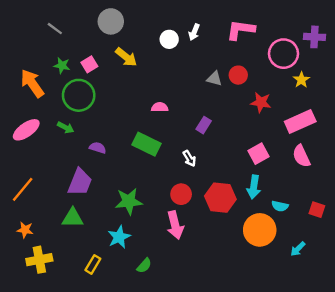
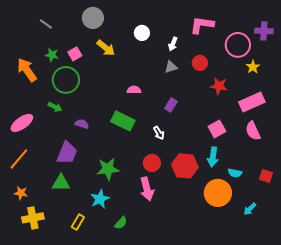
white arrow: (194, 32) -> (173, 44), moved
gray triangle: (214, 79) -> (171, 67), moved, turned -32
pink ellipse: (26, 130) -> (22, 123), moved

